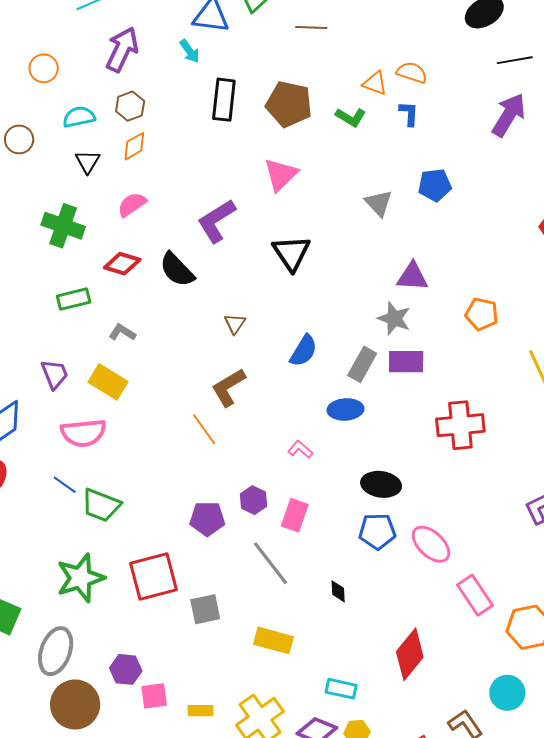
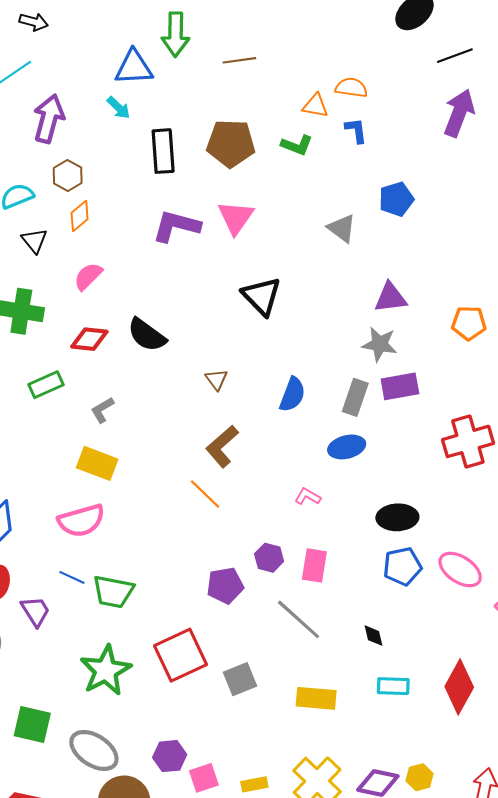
purple L-shape: (216, 221) -> (176, 226), moved, turned 57
gray L-shape: (122, 332) -> (102, 410), turned -52
purple trapezoid: (55, 374) -> (35, 611), moved
gray ellipse: (56, 651) -> (94, 750), turned -66
cyan rectangle: (341, 689) -> (393, 686), moved

